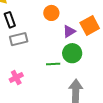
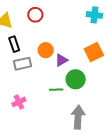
orange circle: (51, 13) -> (46, 50), moved
purple triangle: (69, 31) -> (61, 60), moved

